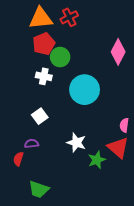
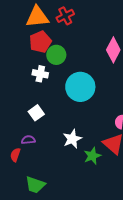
white star: (76, 143) -> (72, 139), turned 30

